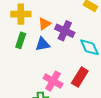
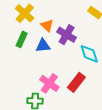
yellow cross: (21, 14) -> (25, 13), turned 36
orange triangle: (45, 24) -> (47, 25), turned -48

